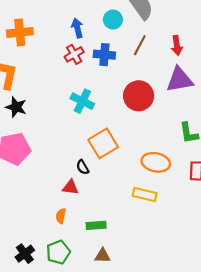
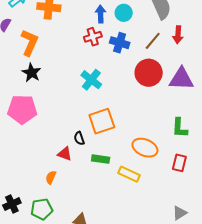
cyan circle: (113, 20) -> (124, 13), moved
red arrow: (177, 45) -> (178, 35), moved
red circle: (139, 96) -> (149, 73), moved
green rectangle: (96, 225) -> (101, 159), moved

